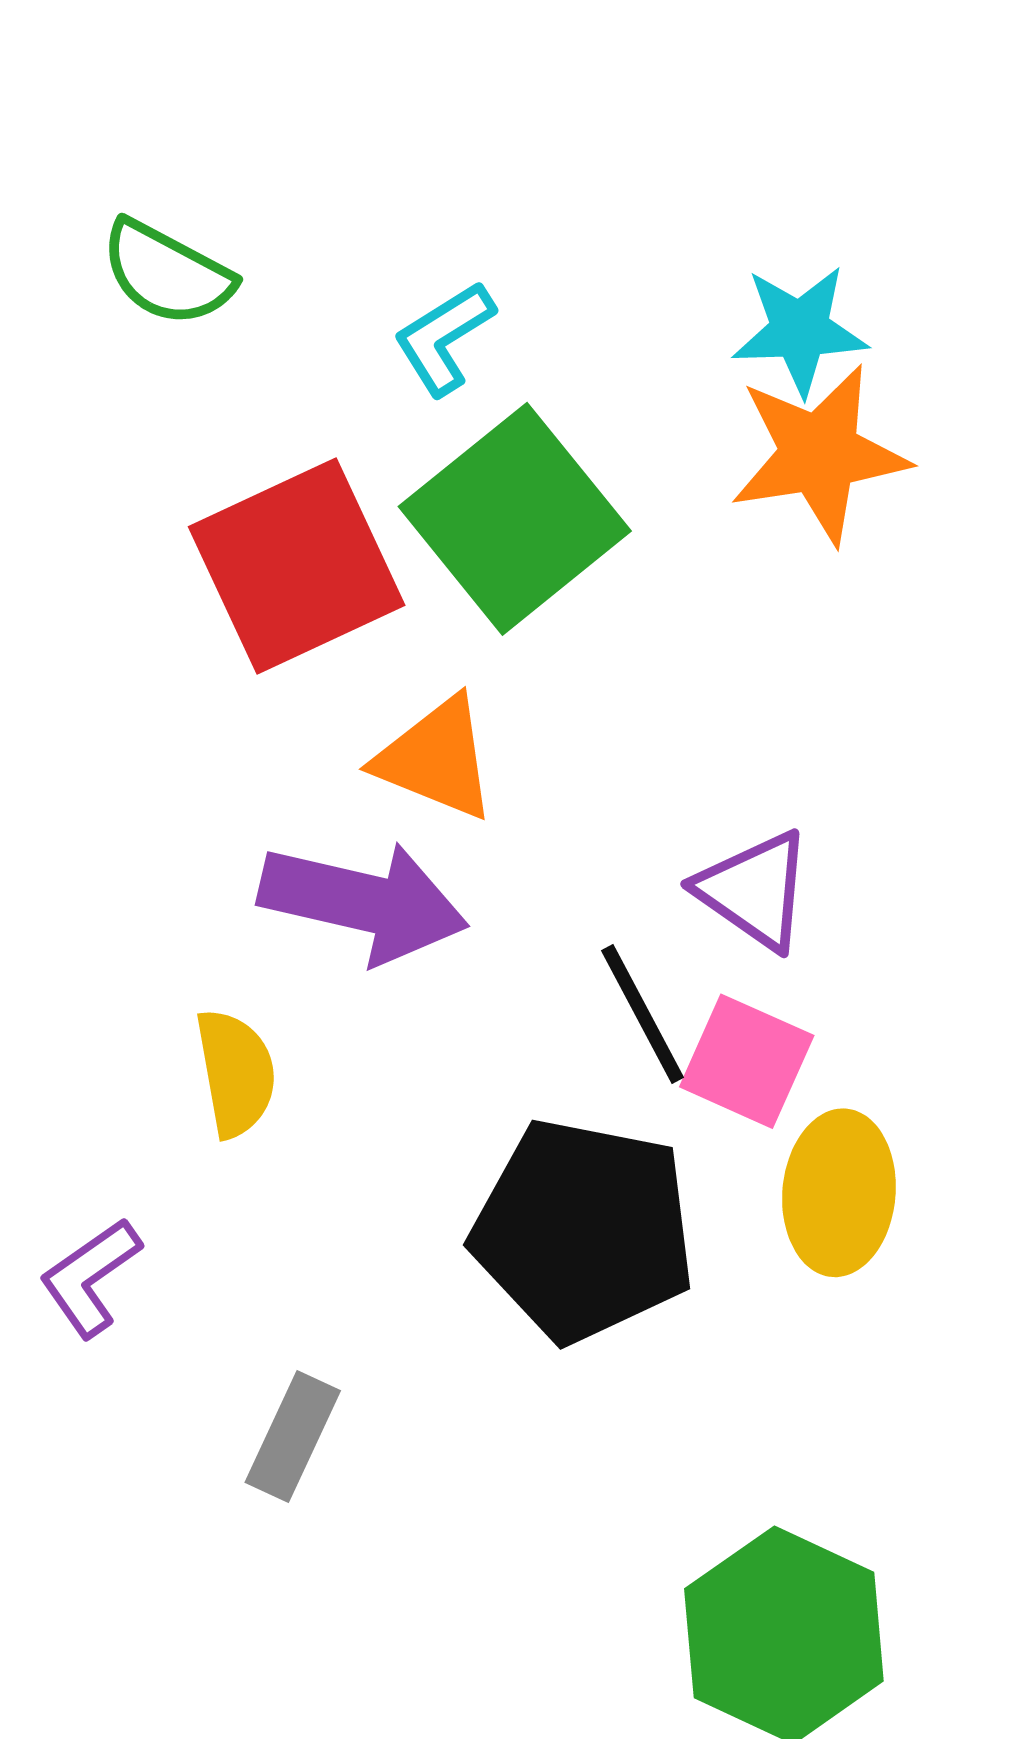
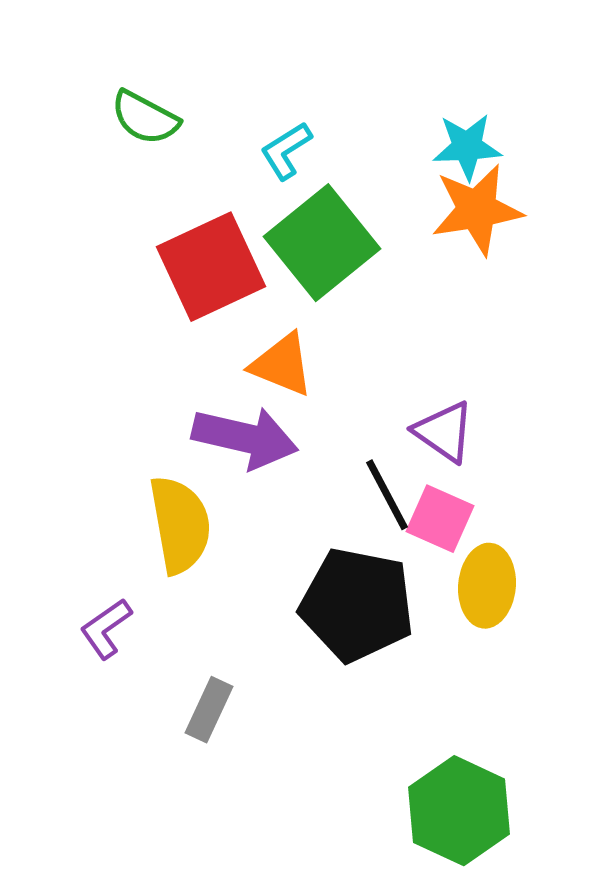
yellow semicircle: (236, 1073) -> (180, 525), size x1.5

